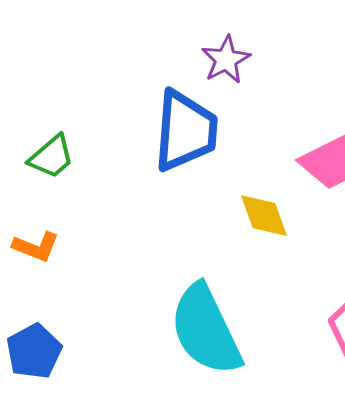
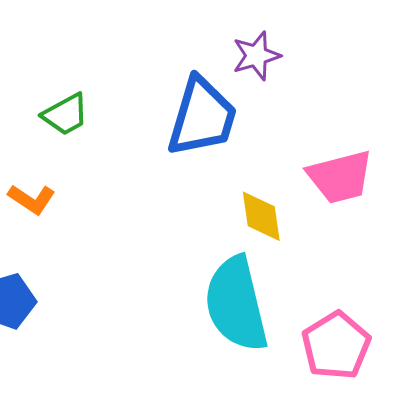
cyan semicircle: (206, 330) -> (236, 304), moved

